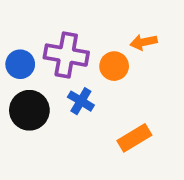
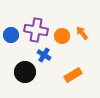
orange arrow: (144, 42) -> (82, 33), moved, turned 64
black circle: (29, 110) -> (25, 72), moved

